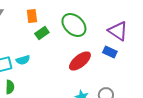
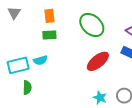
green rectangle: (42, 33) -> (49, 35), moved, turned 32

